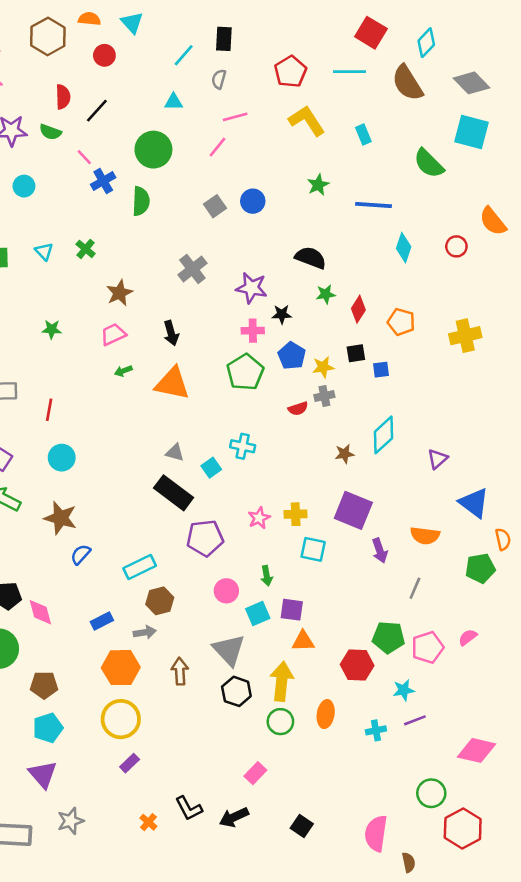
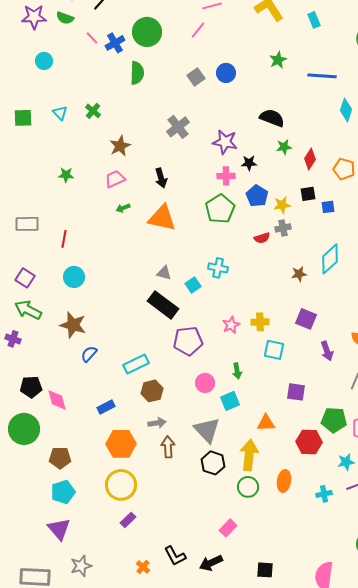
blue cross: (103, 181) -> (115, 43), moved
purple square: (353, 510) -> (306, 319), size x0.7
purple square: (292, 610) -> (296, 392), moved
gray arrow: (145, 632) -> (157, 423), moved
black square: (302, 826) -> (265, 570), turned -30

